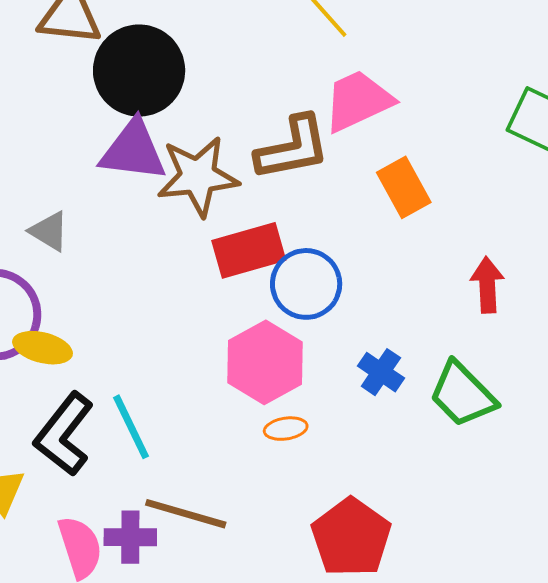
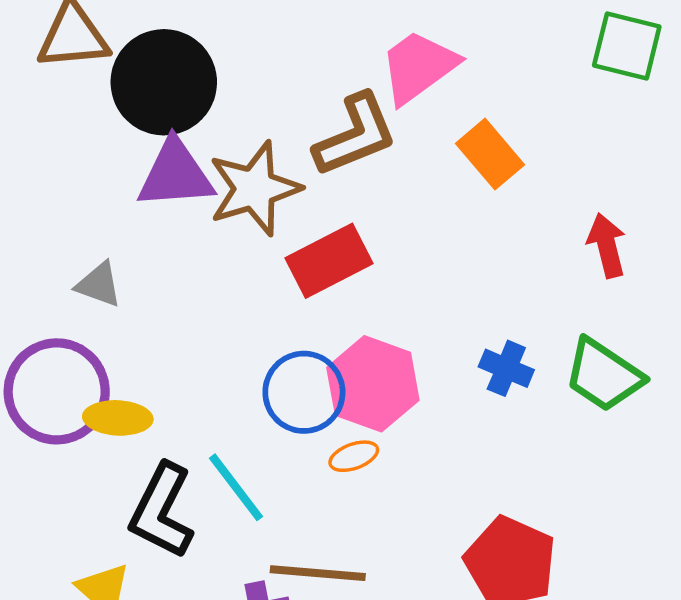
blue circle: (306, 284) -> (304, 392), moved
orange ellipse: (286, 429) -> (354, 456), moved

